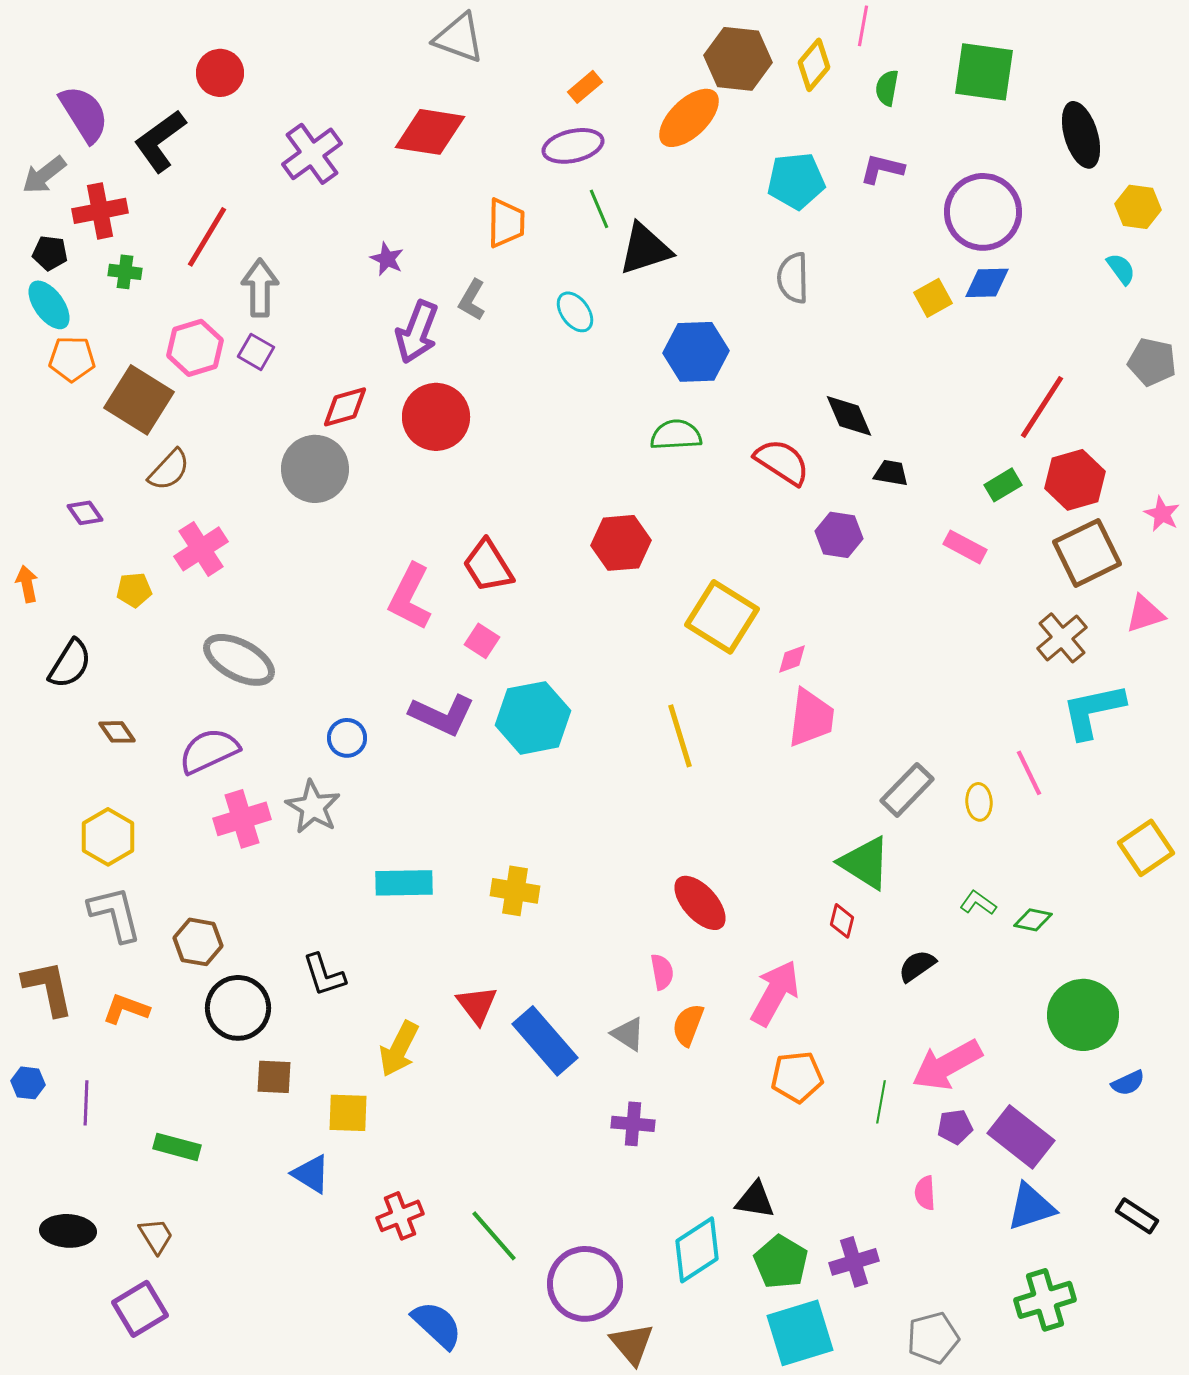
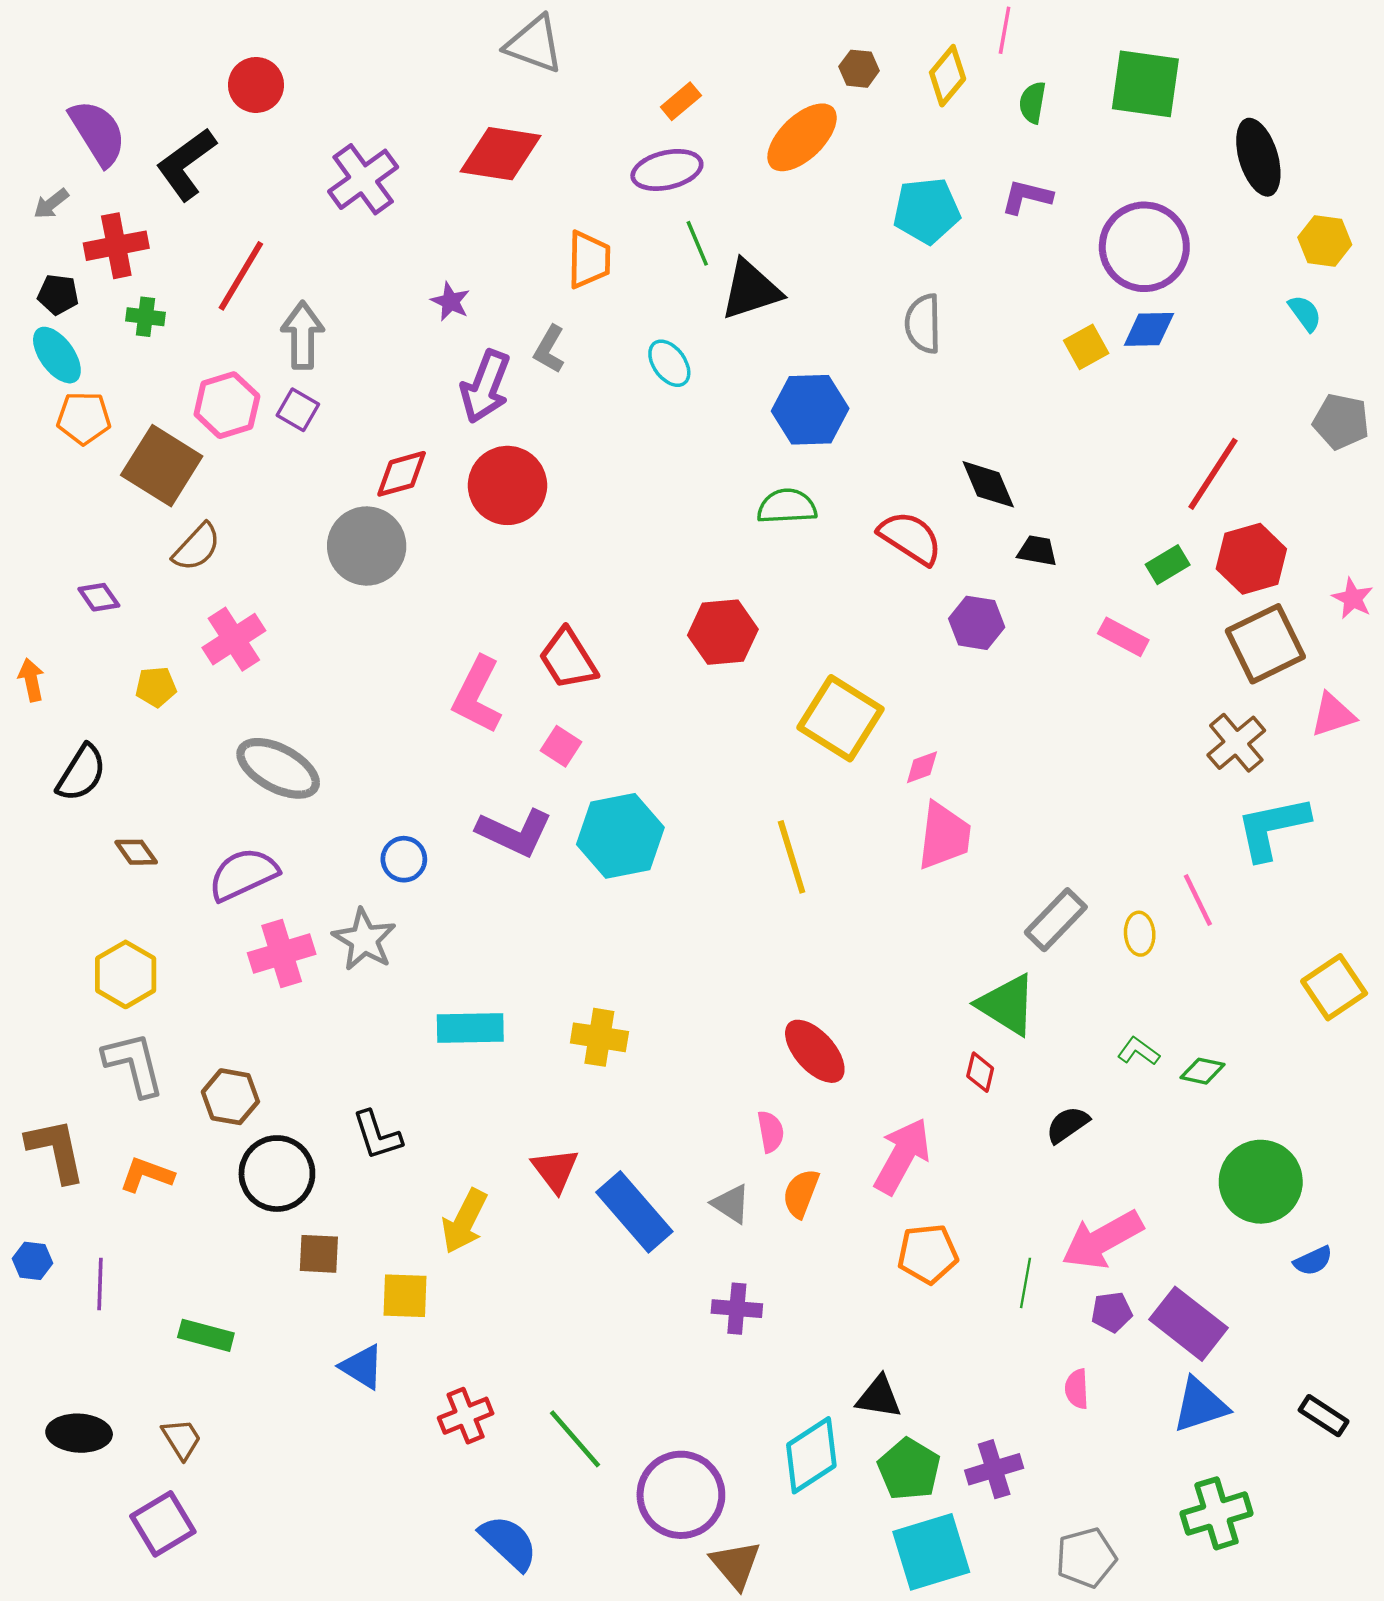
brown hexagon: (738, 59) -> (859, 69), size x0.5
gray arrow: (44, 175) -> (51, 204), size x0.7

